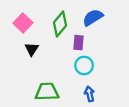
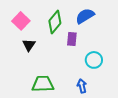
cyan circle: (84, 65) -> (94, 60), moved

